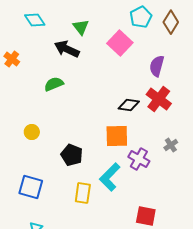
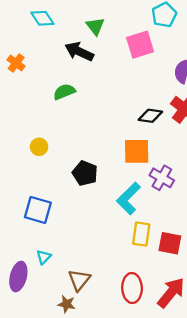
pink square: (120, 43) -> (140, 45), turned 30
yellow rectangle: (83, 193) -> (141, 234), moved

